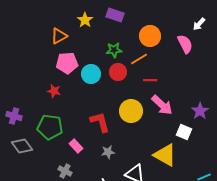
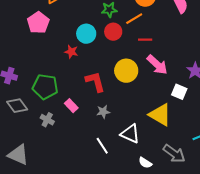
pink pentagon: (67, 63) -> (38, 23), moved, turned -30
red star: (54, 91) -> (71, 52), moved
gray cross: (65, 171) -> (47, 120), moved

